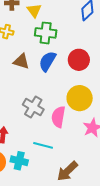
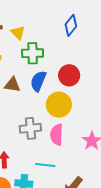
yellow circle: (80, 98) -> (59, 105), moved
gray cross: (33, 107) -> (30, 128), turned -30

